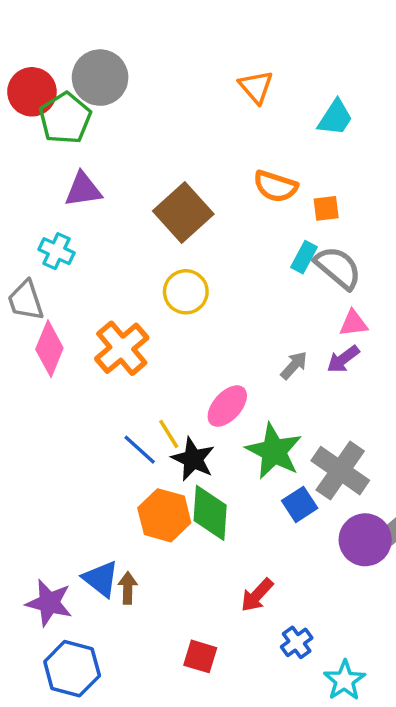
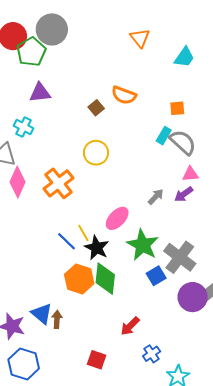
orange semicircle: (275, 186) -> (124, 95), moved
brown square: (183, 212) -> (96, 108), size x0.5

